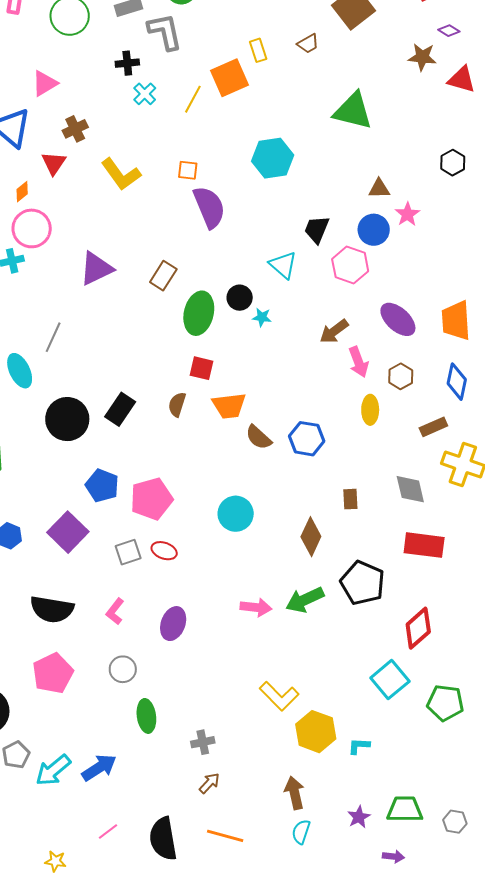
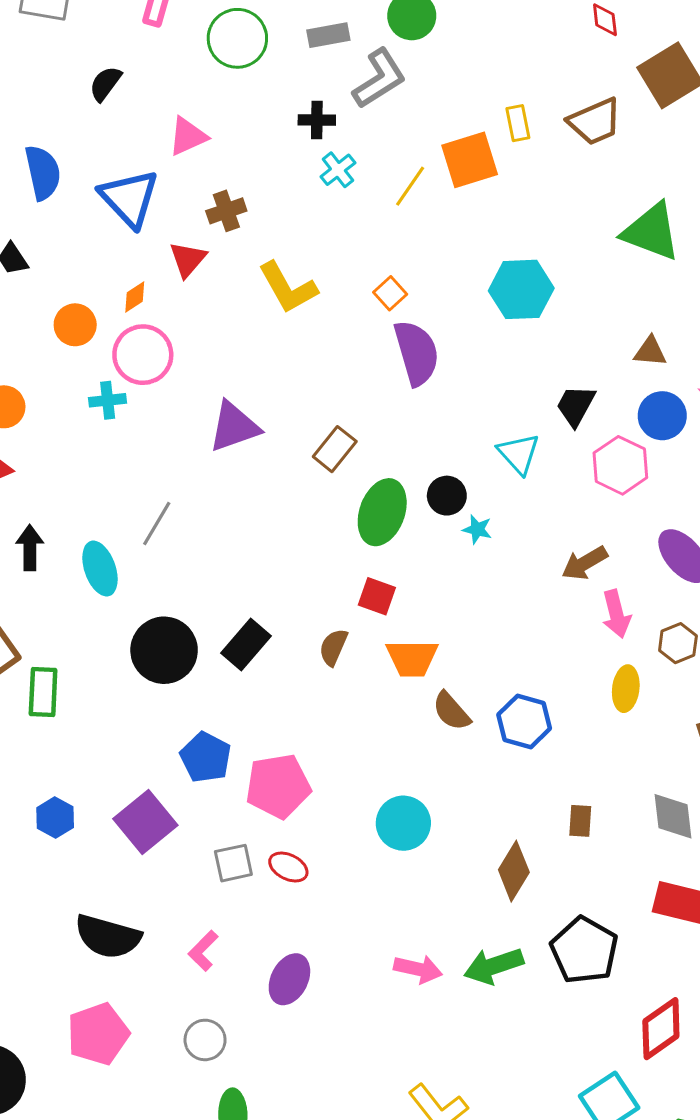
gray L-shape: (165, 32) -> (379, 79), turned 63
brown trapezoid: (308, 44) -> (595, 122), size x1.6
orange square: (188, 170) -> (390, 293), turned 35
brown triangle: (379, 189) -> (650, 351), moved

